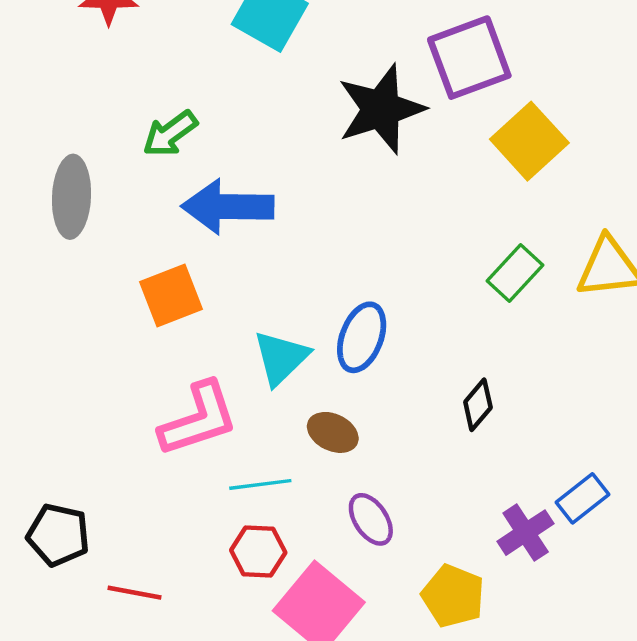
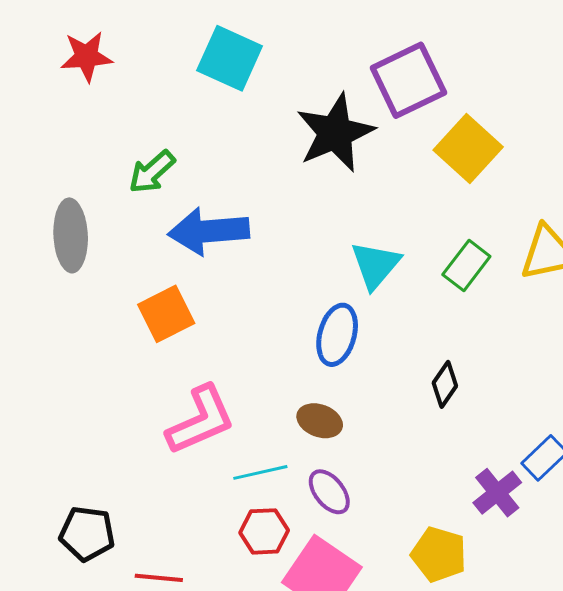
cyan triangle: (281, 358) -> (375, 265), moved
purple ellipse: (371, 519) -> (329, 492), moved

